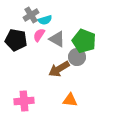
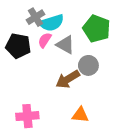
cyan semicircle: (45, 20) -> (52, 23), size x1.5
green pentagon: (84, 41) -> (96, 29), moved

